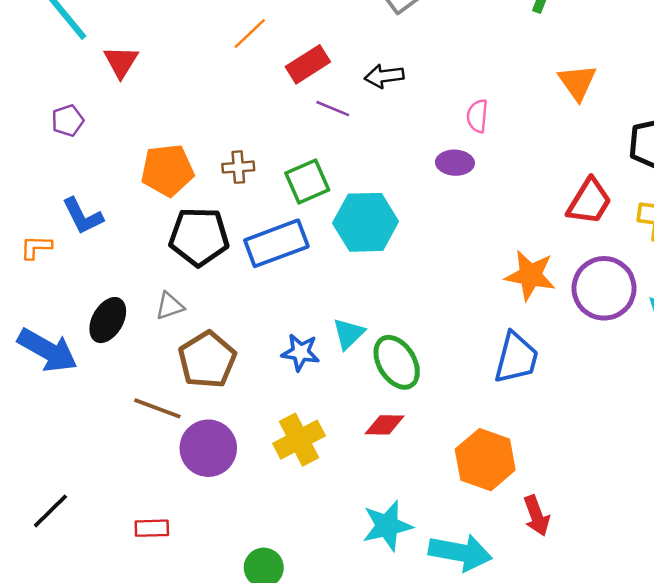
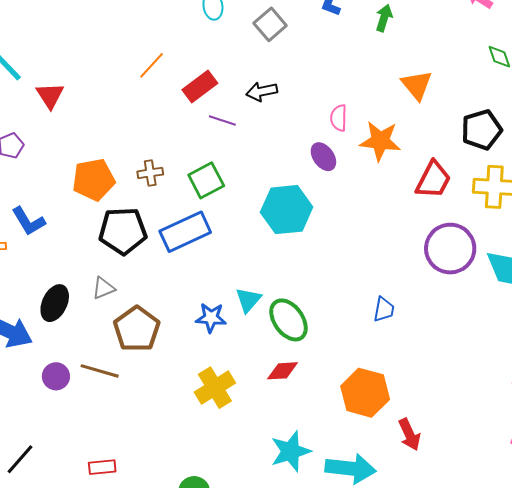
purple ellipse: (455, 163) -> (323, 157), turned 56
cyan hexagon: (366, 222) -> (287, 210), moved
orange star: (530, 275) -> (380, 141), moved
blue trapezoid: (516, 358) -> (384, 309), size x0.6
purple circle: (208, 448) -> (56, 376), moved, size x0.6

